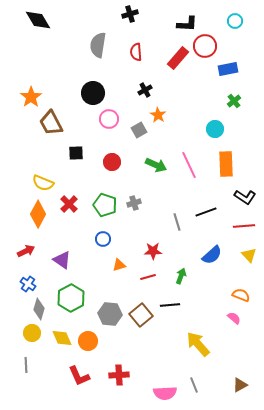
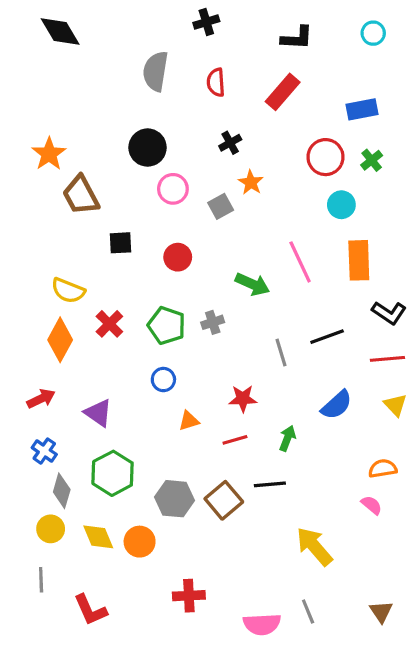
red circle: (205, 46) -> (325, 157), moved
green arrow: (156, 165) -> (252, 284), moved
orange semicircle: (241, 295) -> (383, 469), turned -30
red L-shape: (79, 376) -> (90, 610), moved
brown triangle: (240, 385) -> (381, 612), turned -35

